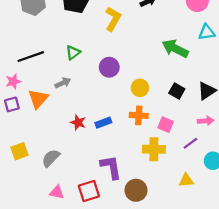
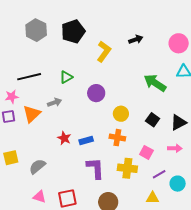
pink square: (166, 125) -> (146, 152), moved
purple line: (190, 143) -> (159, 174), moved
purple L-shape: (111, 167) -> (95, 168), moved

